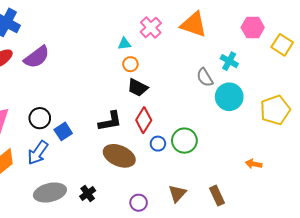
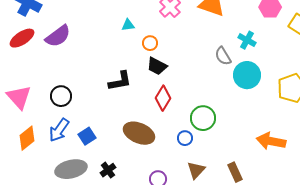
cyan triangle: (124, 44) -> (128, 25), moved
black L-shape: (110, 121) -> (120, 81), moved
blue square: (63, 131) -> (87, 136), moved
blue circle: (158, 144) -> (185, 138), moved
orange arrow: (254, 164) -> (271, 141), size x1.8

